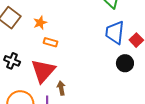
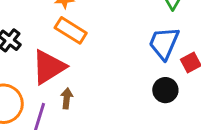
orange rectangle: (50, 42) -> (71, 30), size x1.5

